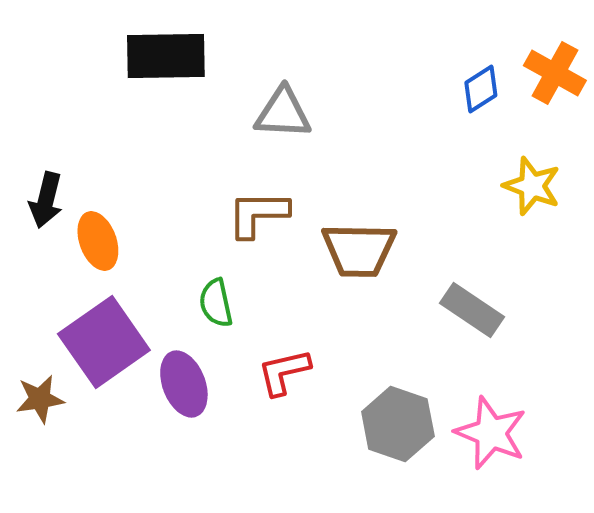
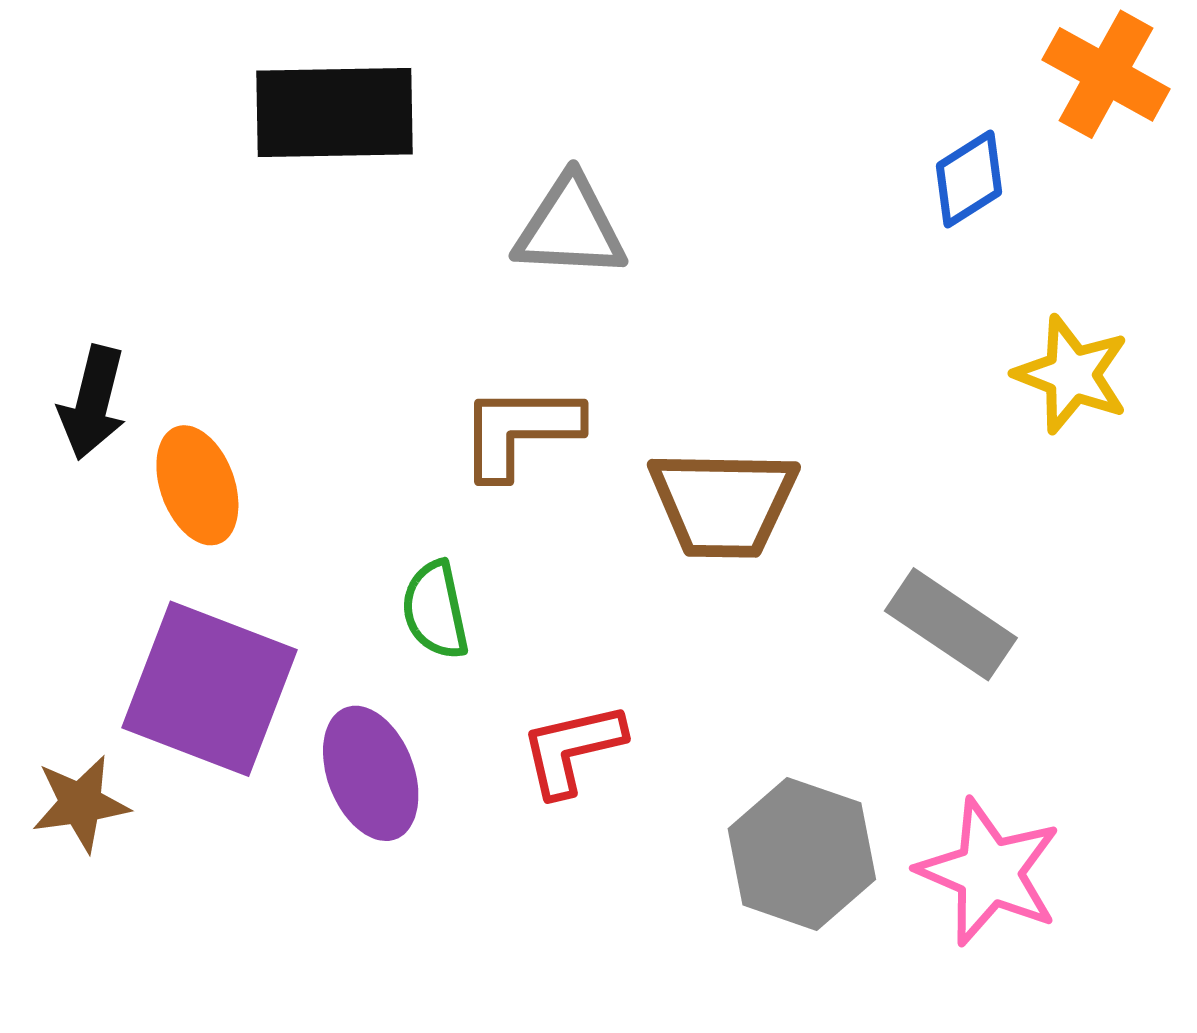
orange cross: (555, 73) -> (1106, 74), moved
purple square: (104, 342) -> (210, 689), turned -34

